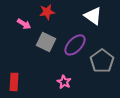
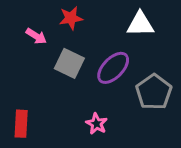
white triangle: (93, 16) -> (140, 24), turned -36

